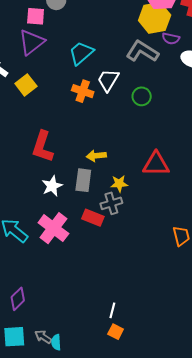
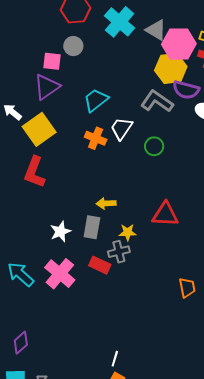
purple semicircle: (171, 38) -> (186, 90), size x1.5
yellow square: (26, 85) -> (39, 129), size x1.5
red L-shape: (43, 147) -> (34, 172), moved

